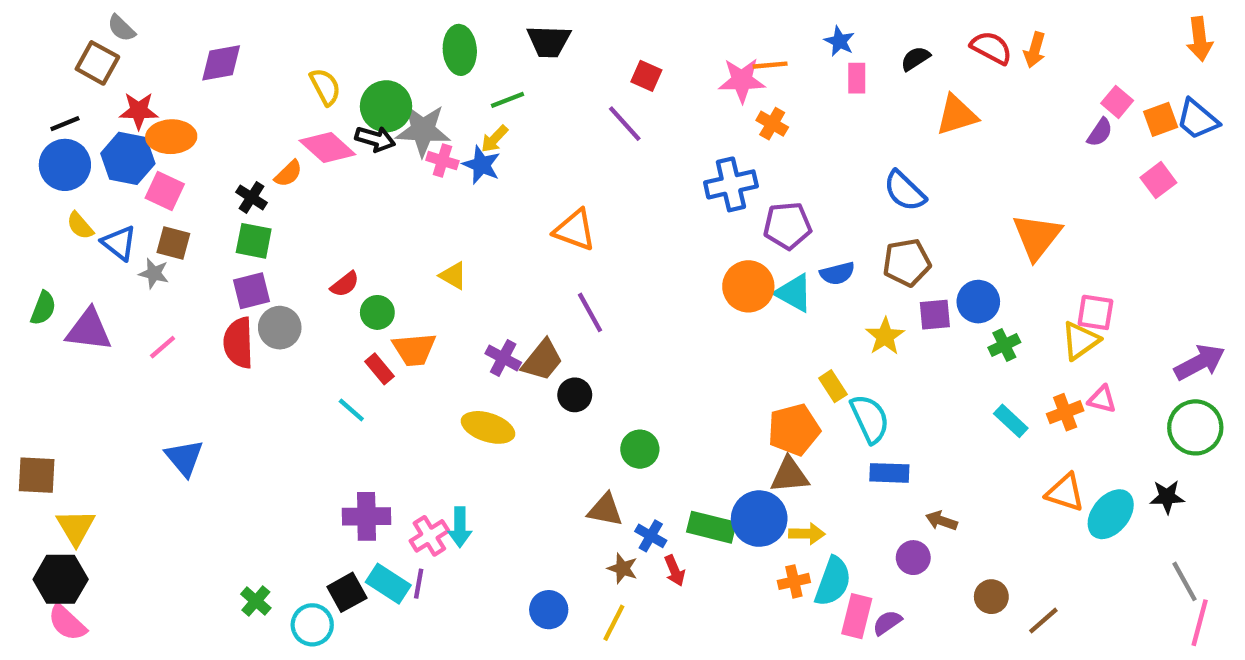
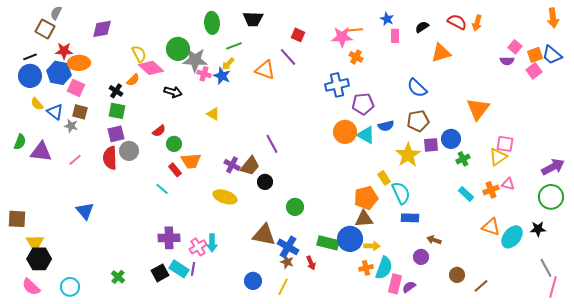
gray semicircle: (121, 28) -> (56, 13), turned 72
yellow semicircle: (325, 87) -> (139, 54), moved
purple semicircle: (1100, 132) -> (507, 61), turned 56
black arrow: (375, 139) -> (173, 92), moved
pink square: (1158, 180) -> (534, 71), moved
orange triangle: (575, 230) -> (265, 70), moved
yellow triangle: (453, 276) -> (213, 114), moved
yellow star: (885, 336) -> (408, 155), size x1.4
brown triangle: (605, 510) -> (264, 235), moved, size x1.4
blue cross: (651, 536) -> (288, 247), moved, size x1.5
black hexagon: (61, 579) -> (39, 259), moved
cyan circle: (312, 625) -> (70, 287), moved

